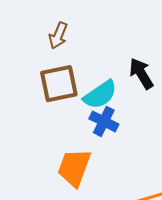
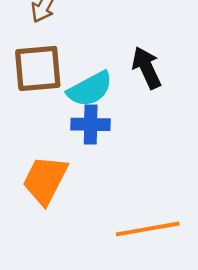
blue cross: (104, 121) -> (91, 124), turned -32

